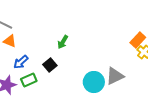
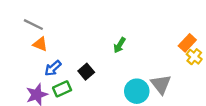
green arrow: (63, 42) -> (120, 45), moved
gray triangle: (115, 76) -> (161, 84), turned -42

